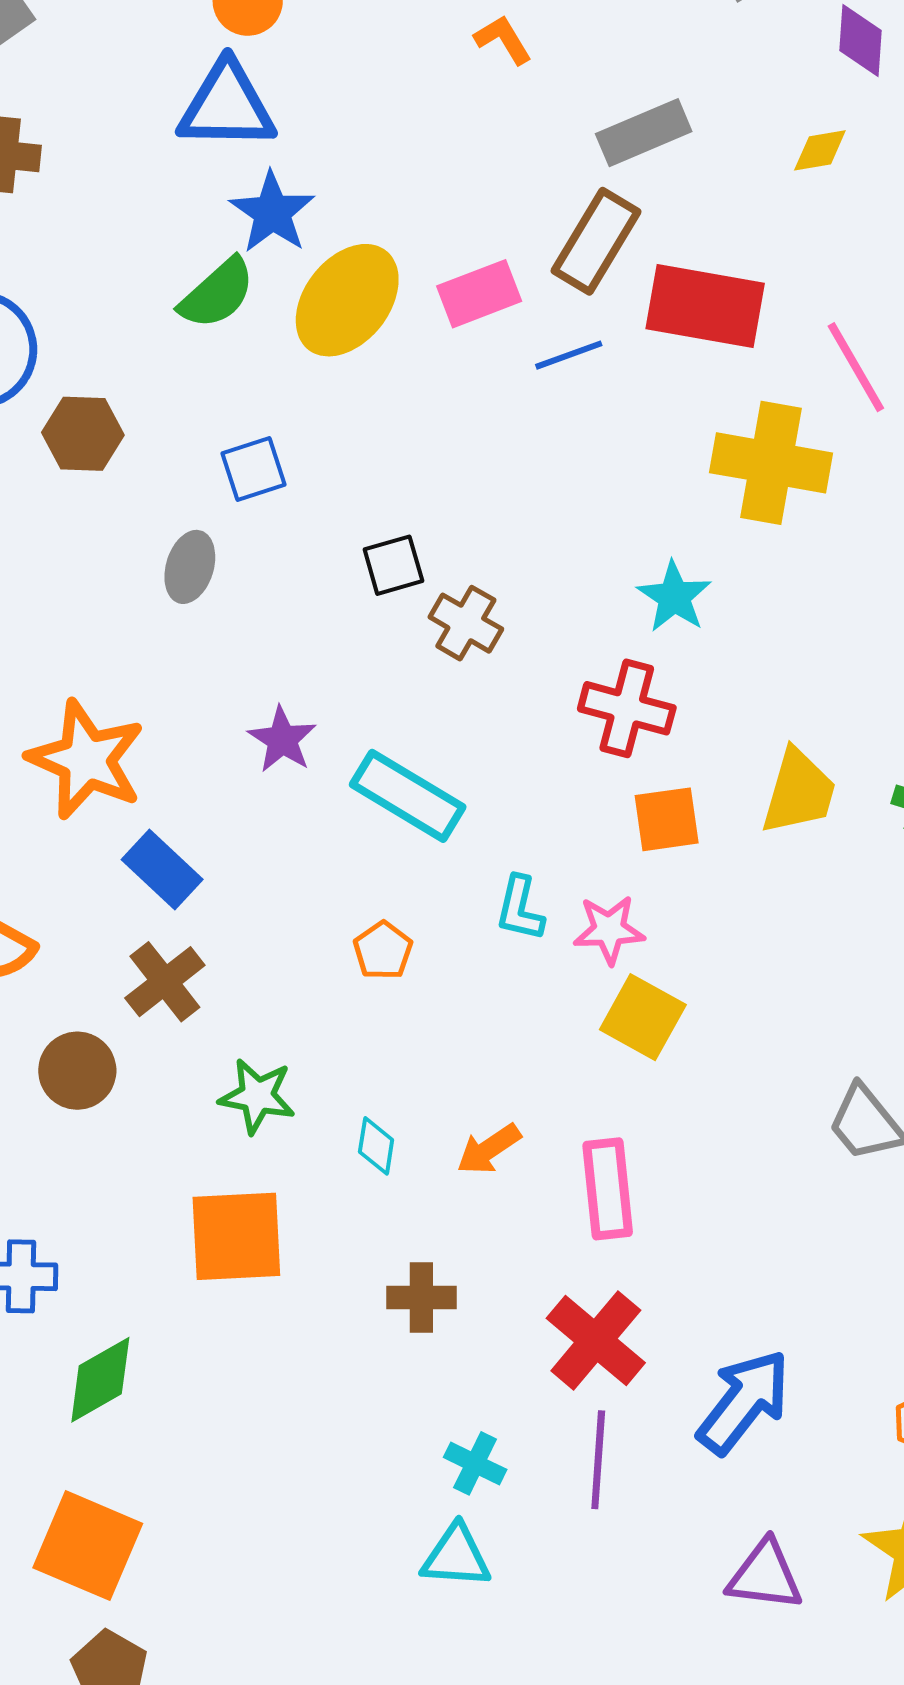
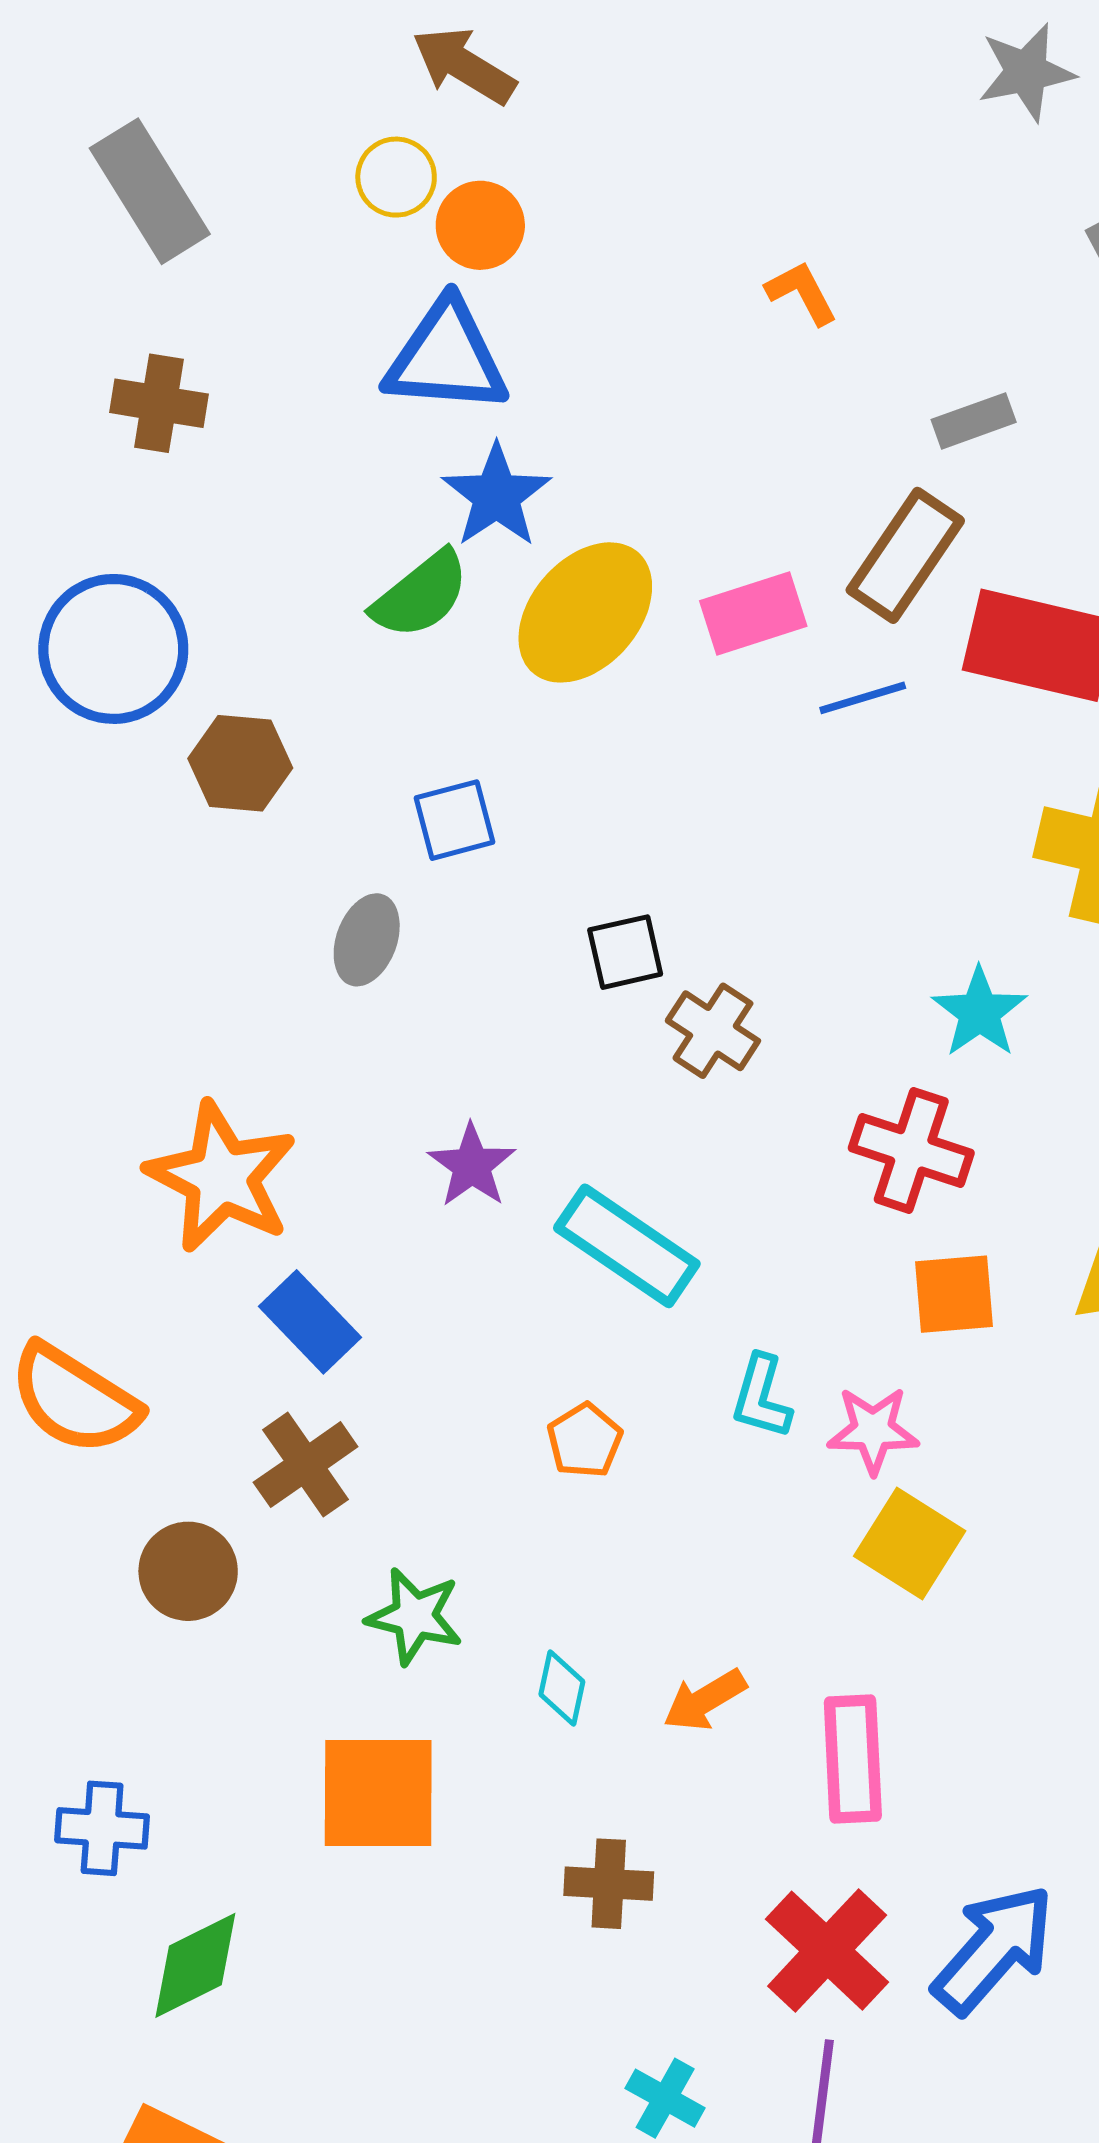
gray rectangle: (644, 133) -> (974, 421), size x0.7
blue arrow: (744, 1402) -> (994, 1949), moved

